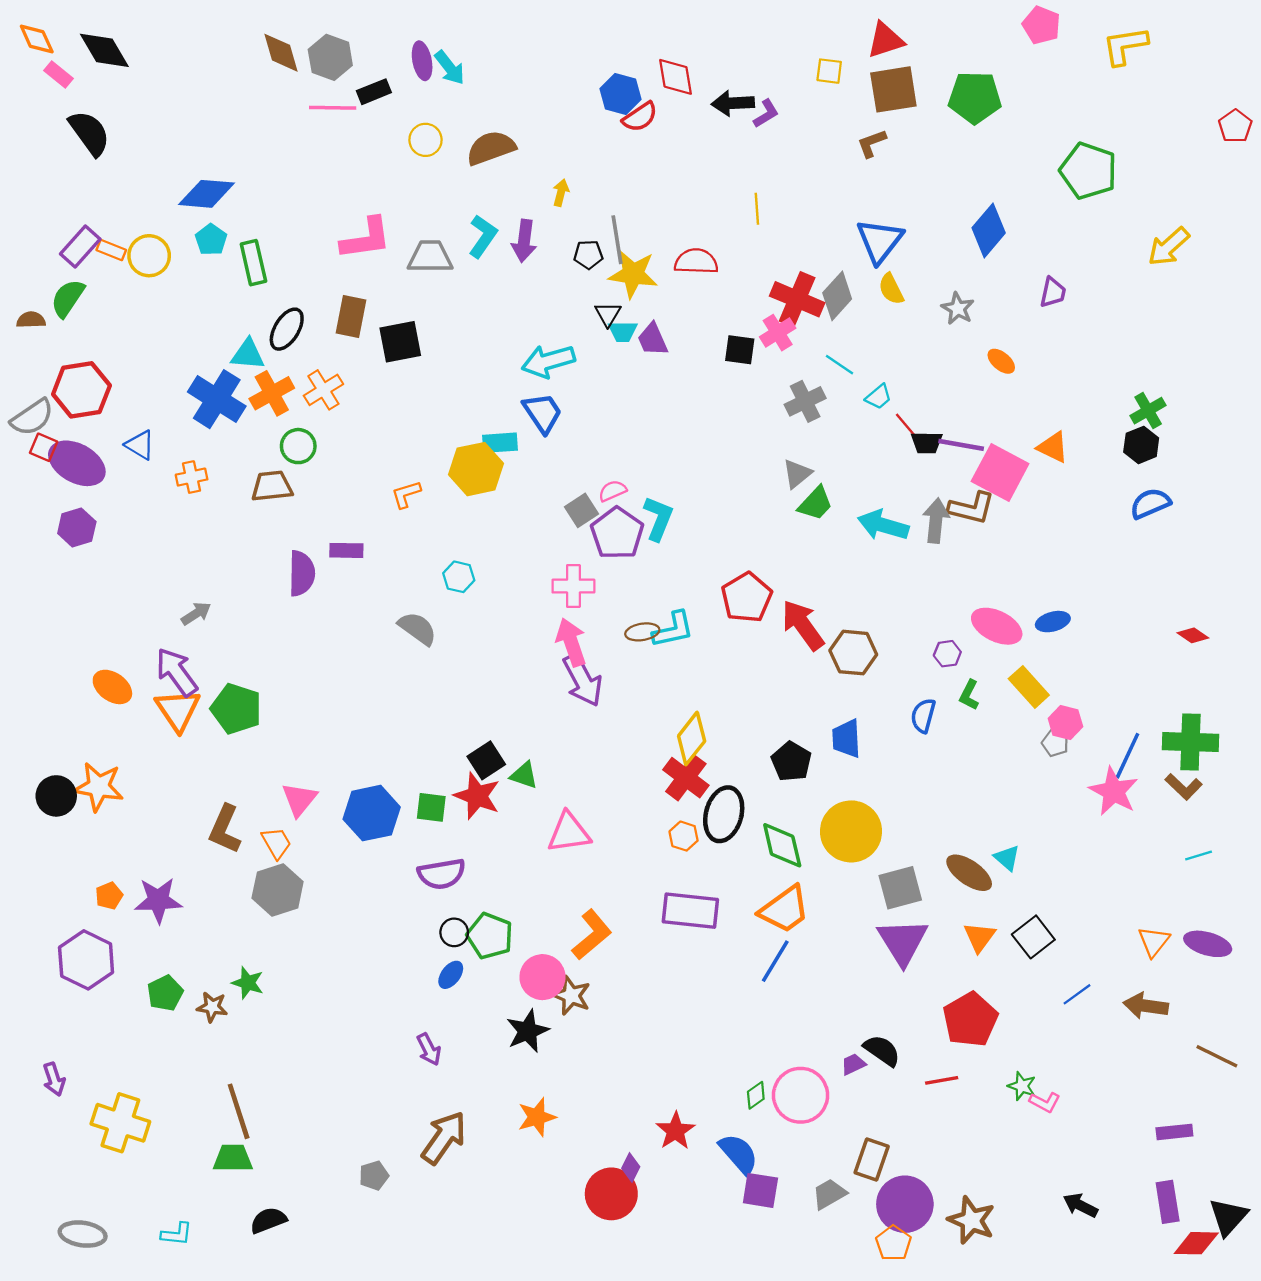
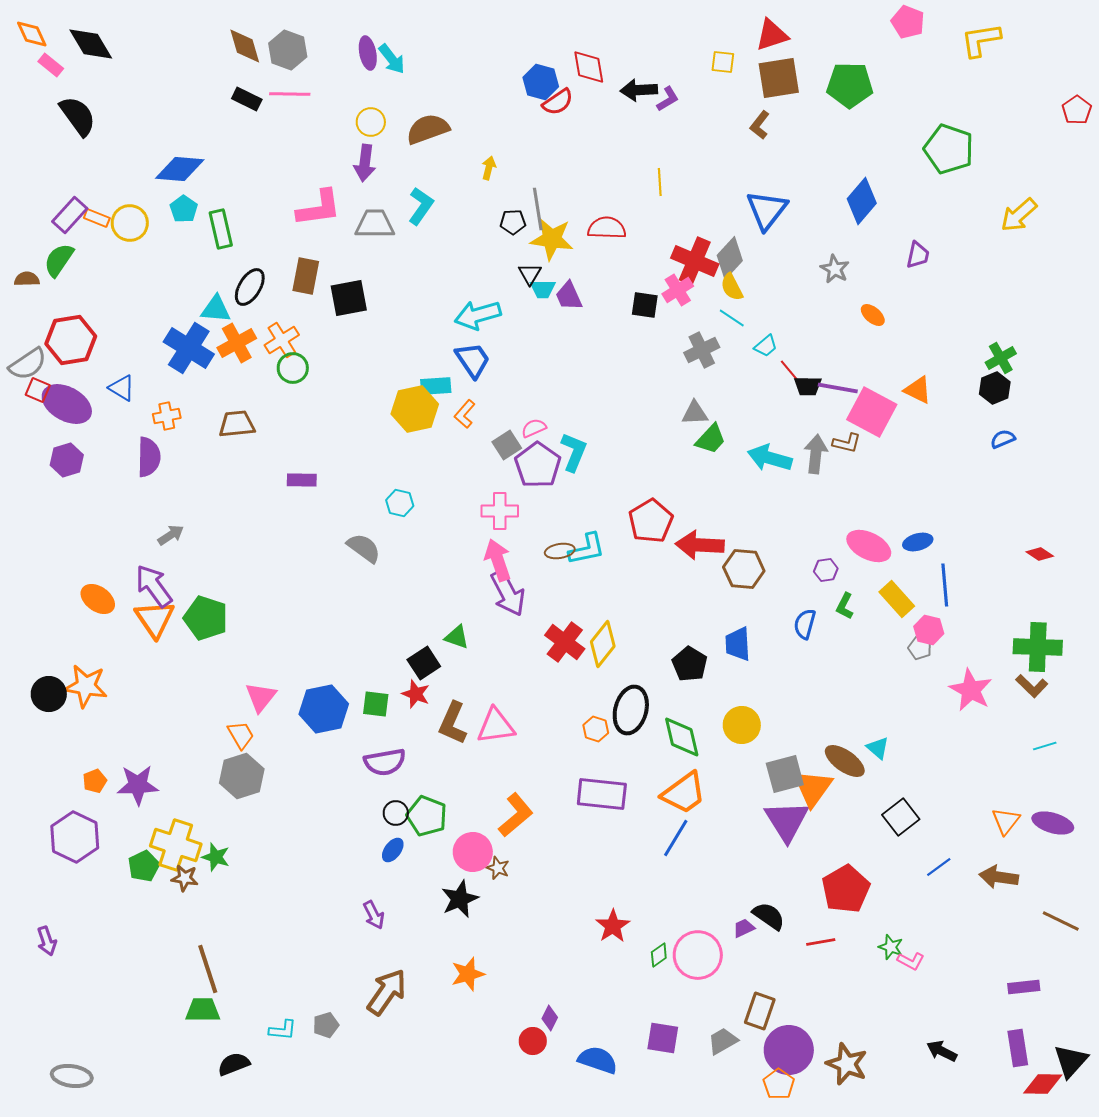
black rectangle: (374, 92) -> (247, 99), moved, turned 48
brown L-shape: (872, 143) -> (760, 125), turned -32
purple arrow: (524, 241) -> (365, 163), moved
yellow semicircle: (891, 289) -> (732, 287), moved
green circle: (298, 446) -> (293, 368), moved
gray triangle: (797, 474) -> (695, 413), turned 36
orange L-shape: (406, 494) -> (465, 414), moved, turned -32
blue semicircle: (1150, 503) -> (1003, 439), size x0.7
brown L-shape: (971, 508) -> (847, 443), size x0.7
purple semicircle: (302, 573) -> (149, 457), moved
red arrow: (803, 625) -> (700, 545), turned -51
blue line: (1127, 756) -> (945, 585), moved, turned -30
green triangle: (524, 775) -> (457, 637), moved
red cross: (686, 778) -> (565, 642), moved
red star: (477, 796) -> (416, 694), size x0.7
brown L-shape: (225, 829) -> (453, 723), moved
yellow circle: (851, 831) -> (742, 725), size x0.7
orange triangle: (979, 937) -> (813, 788), moved, size x1.4
brown star: (571, 995) -> (498, 868), size x0.7
yellow cross: (120, 1123) -> (176, 845), moved
red star: (676, 1131) -> (613, 926), moved
blue semicircle: (739, 1154) -> (598, 1060), moved, turned -30
red circle: (611, 1194) -> (533, 1041), size x0.6
cyan L-shape: (177, 1234) -> (283, 1030), moved

